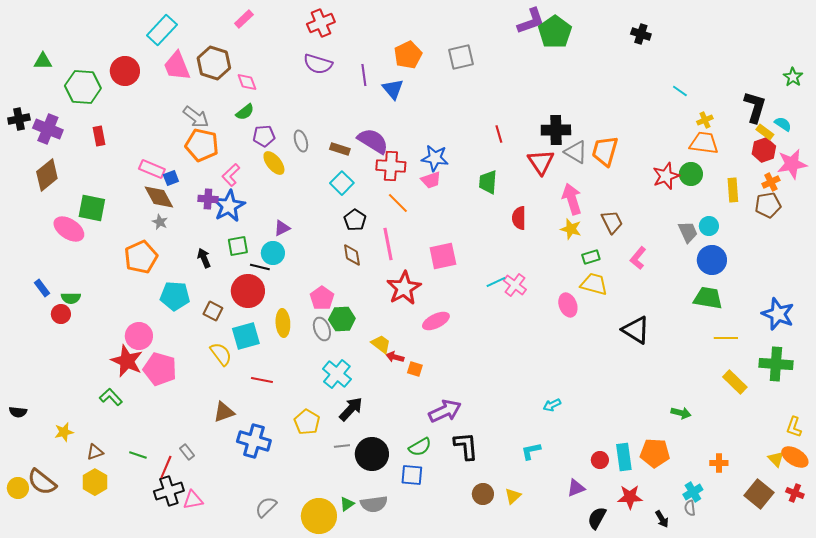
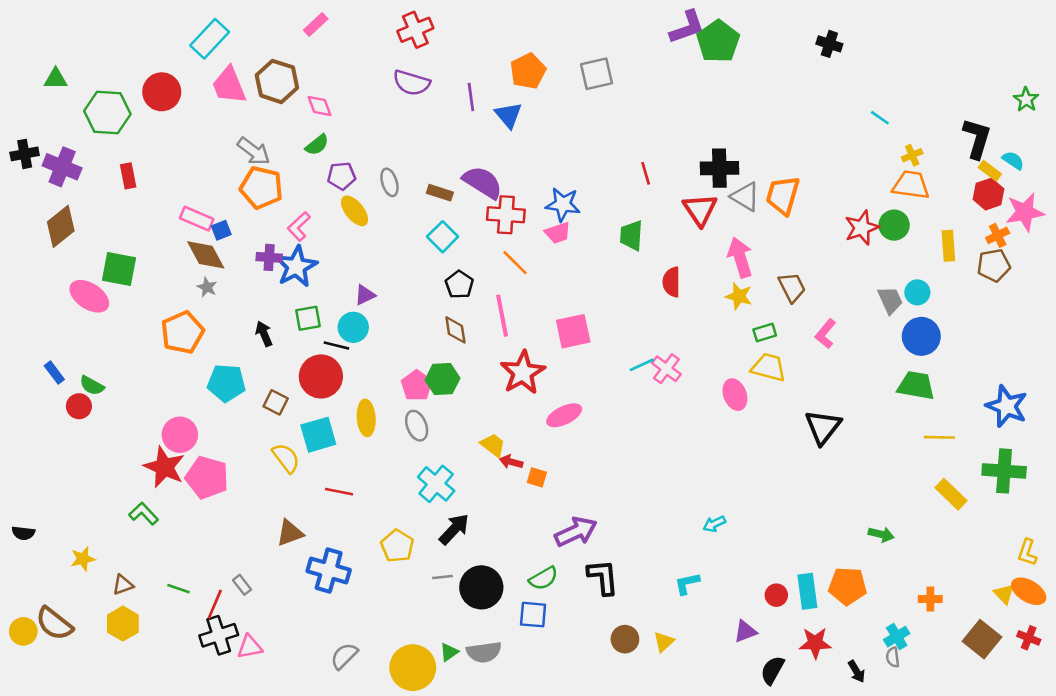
green semicircle: (71, 298) -> (92, 386), turned 30
green hexagon: (342, 319) -> (443, 379), moved
black triangle: (636, 330) -> (823, 427), turned 36

